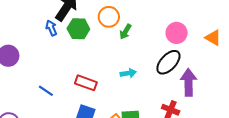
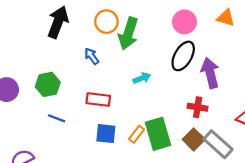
blue arrow: (51, 28) -> (92, 56), moved
green hexagon: (78, 29) -> (48, 84), moved
green arrow: (125, 32) -> (128, 34), size x1.8

